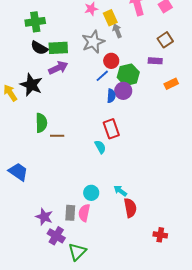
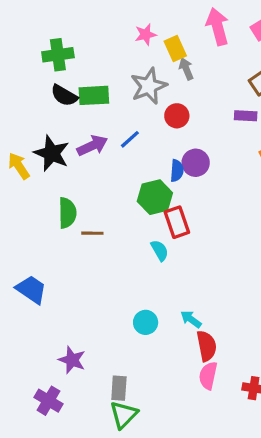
purple arrow: (58, 68) -> (92, 146), moved
green hexagon: (128, 75) -> (155, 197), moved
blue line: (102, 76) -> (130, 139), moved
gray rectangle: (70, 213) -> (119, 388), moved
pink semicircle: (84, 213) -> (208, 376), moved
purple cross: (56, 236) -> (49, 401), moved

